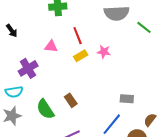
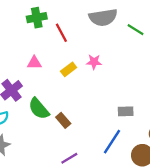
red line: (78, 36) -> (61, 33), moved
green semicircle: (45, 109) -> (39, 109), moved

